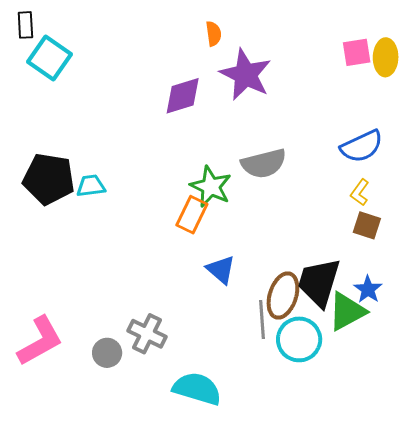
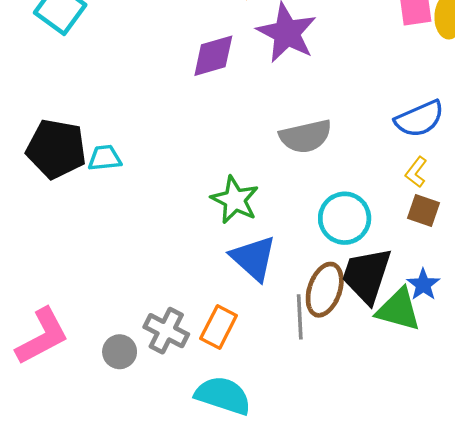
green star: (211, 187) -> (235, 200), moved
orange rectangle: (192, 215) -> (219, 327), moved
blue triangle: (221, 270) -> (253, 258), size x1.4
green triangle: (347, 311) -> (398, 310), turned 42
cyan circle: (299, 339) -> (345, 218), moved

